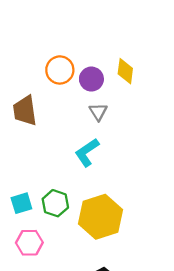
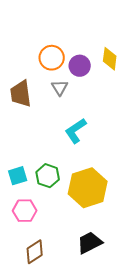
gray triangle: (98, 112) -> (60, 88), moved

